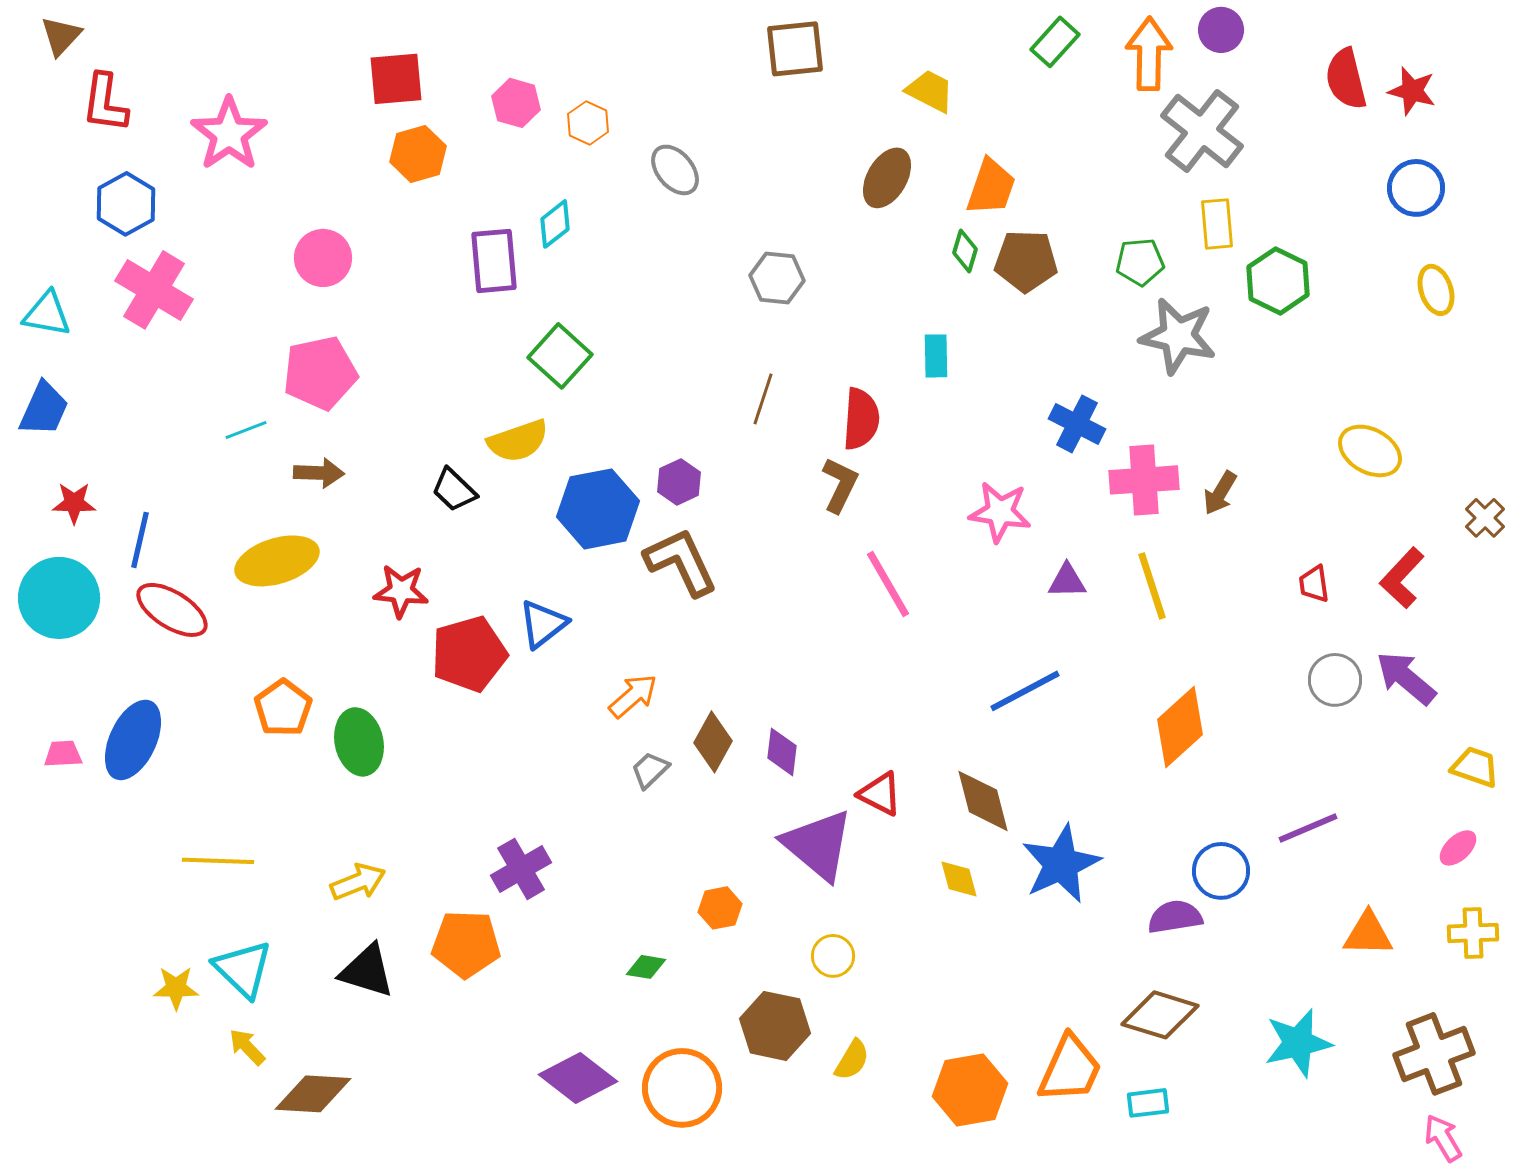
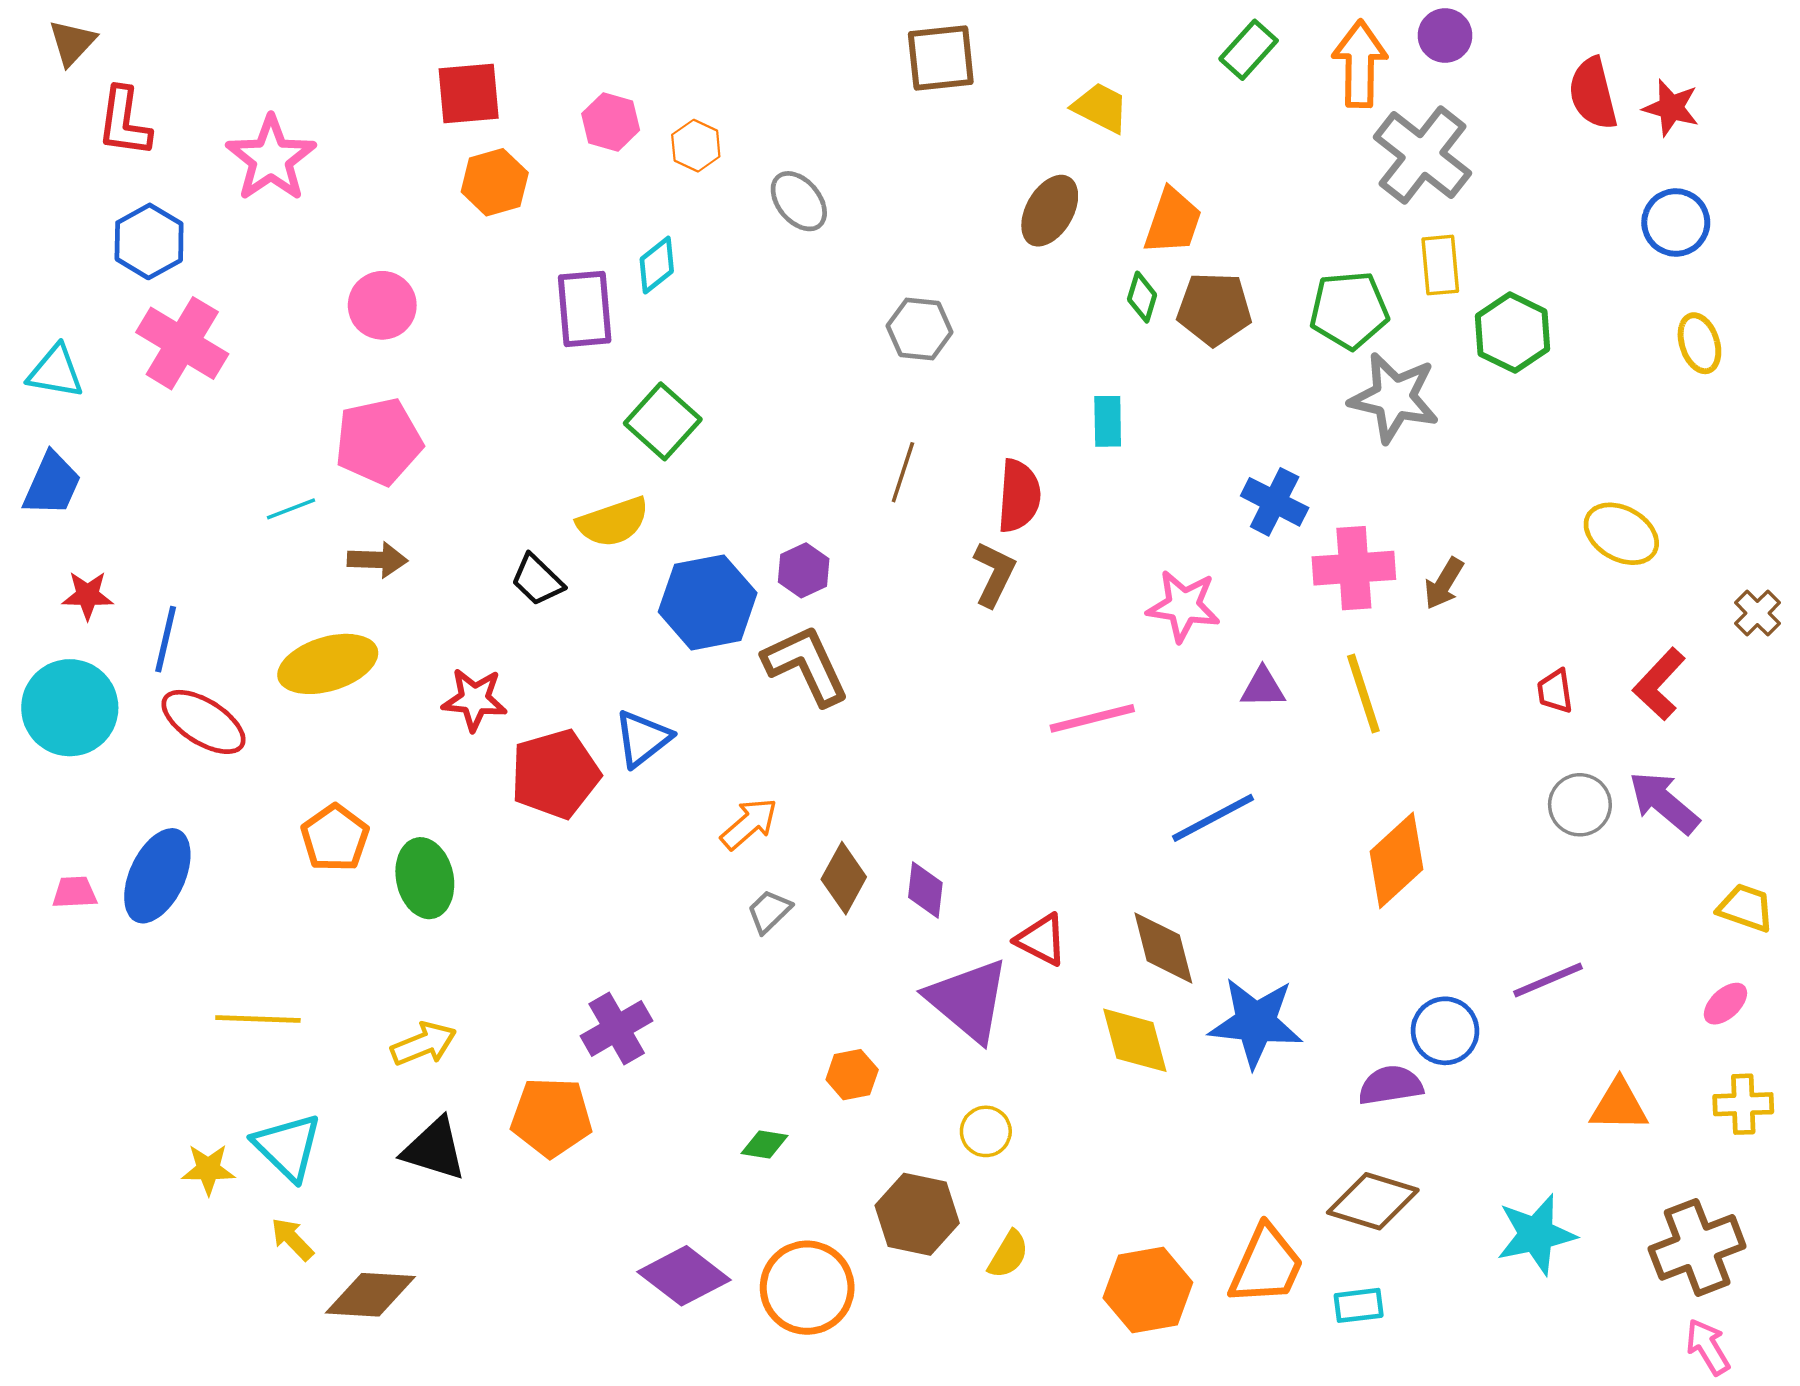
green pentagon: (1140, 262) -> (1349, 310), size x1.4
pink line: (888, 584) -> (1092, 718), moved, turned -74
blue star: (1061, 864) -> (1256, 1023), turned 30
yellow diamond: (959, 879) -> (1135, 1040), size x1.5

